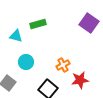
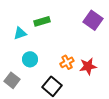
cyan triangle: (16, 36) -> (20, 33), turned -32
red star: (80, 80) -> (88, 66), moved

